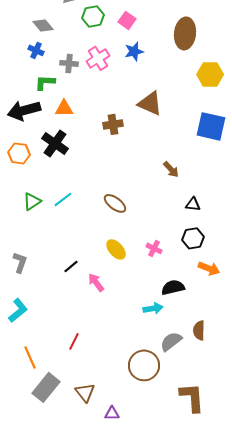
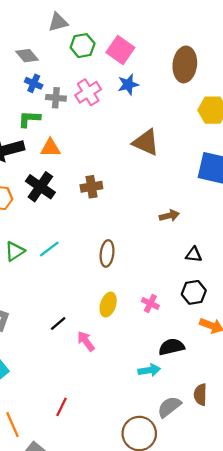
pink square: (127, 20) -> (120, 50), size x1.4
blue cross: (36, 50) -> (34, 83), moved
brown cross: (113, 124) -> (91, 187), moved
brown arrow: (171, 169) -> (169, 216), turned -60
brown ellipse: (115, 203) -> (107, 253), turned 60
yellow ellipse: (116, 249) -> (108, 305), turned 60

